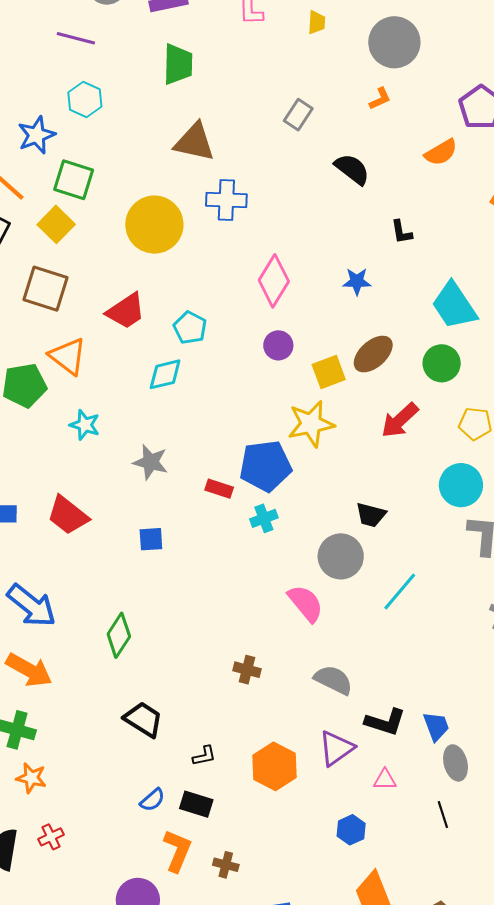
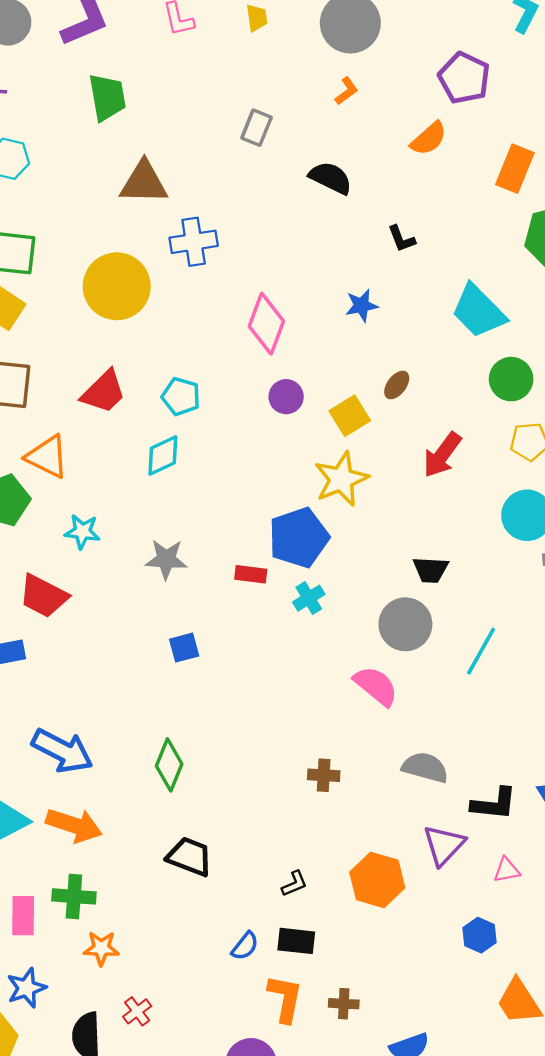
brown ellipse: (373, 354) -> (397, 385), size x0.6
green circle: (442, 363) -> (511, 379), moved
red trapezoid: (68, 515) -> (43, 596), moved
black trapezoid: (143, 719) -> (190, 857), moved

